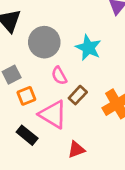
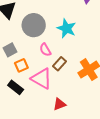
black rectangle: (27, 135) -> (16, 87), moved

